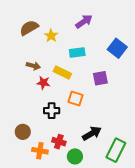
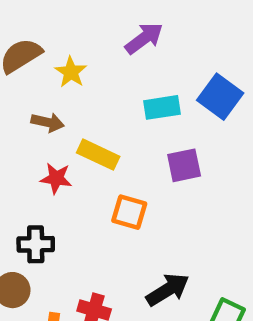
cyan rectangle: (77, 52) -> (162, 107), moved
brown arrow: (33, 66) -> (48, 122), moved
black cross: (52, 111) -> (36, 244), moved

